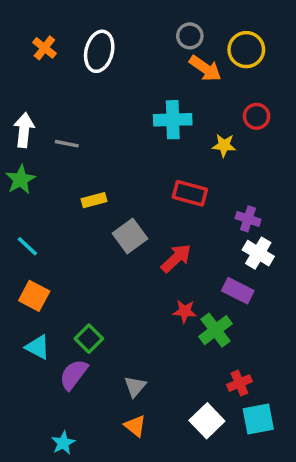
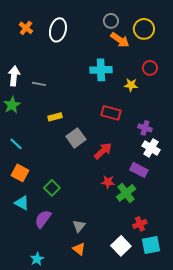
green square: (89, 339) -> (52, 188), moved

